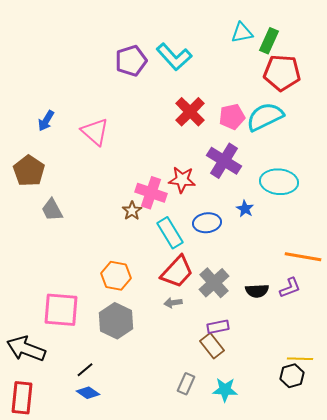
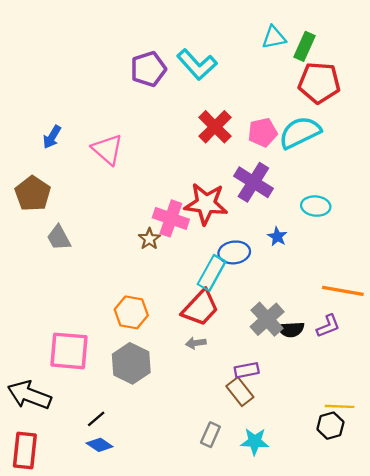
red star: (182, 180) -> (206, 204), size x1.4
cyan ellipse: (279, 182) -> (316, 206), size x0.7
cyan rectangle: (170, 233) -> (212, 273), moved, turned 60
gray cross: (214, 283) -> (267, 319), moved

